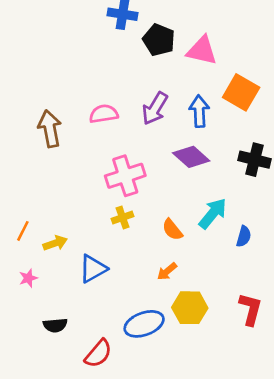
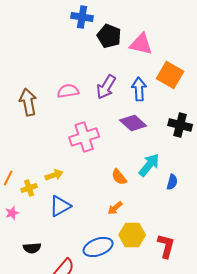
yellow cross: (123, 218) -> (29, 188), moved
yellow arrow: (55, 243) -> (54, 175), moved
red L-shape: (250, 309) -> (166, 246), moved

